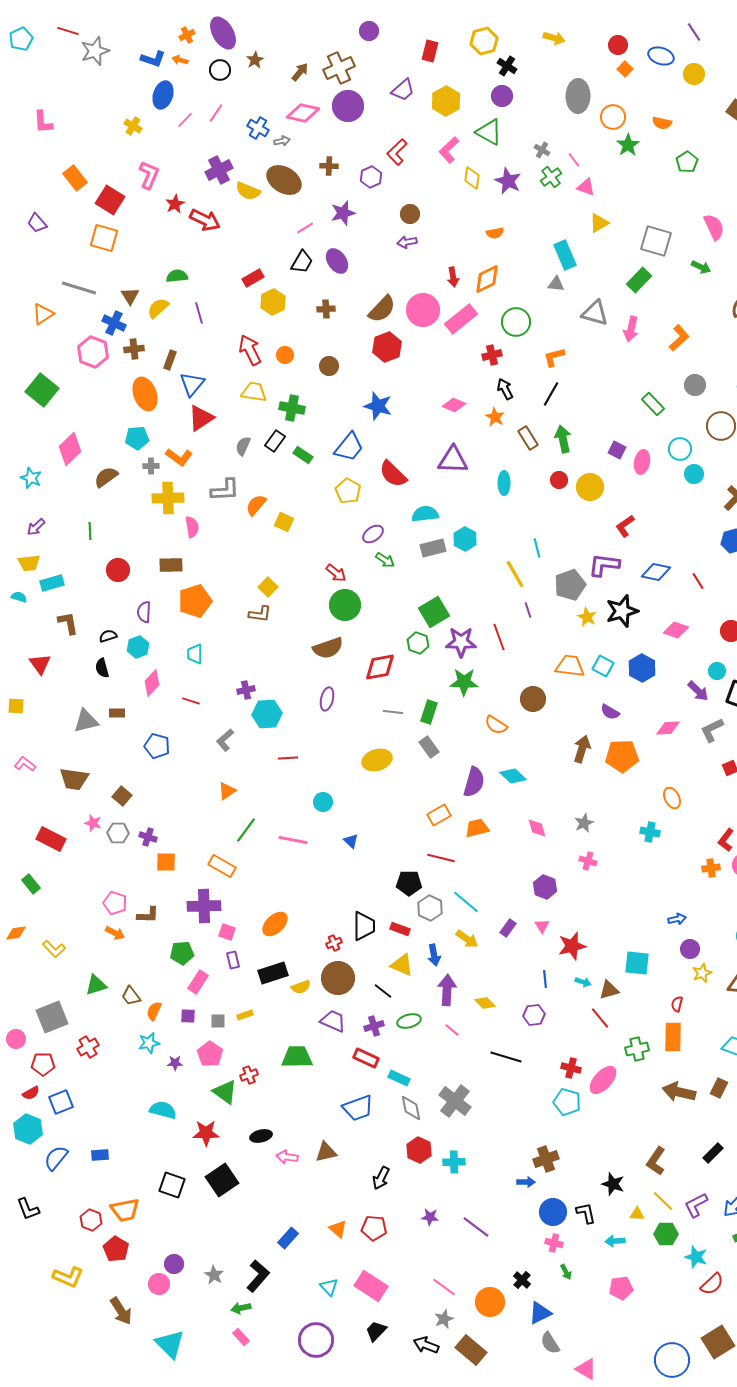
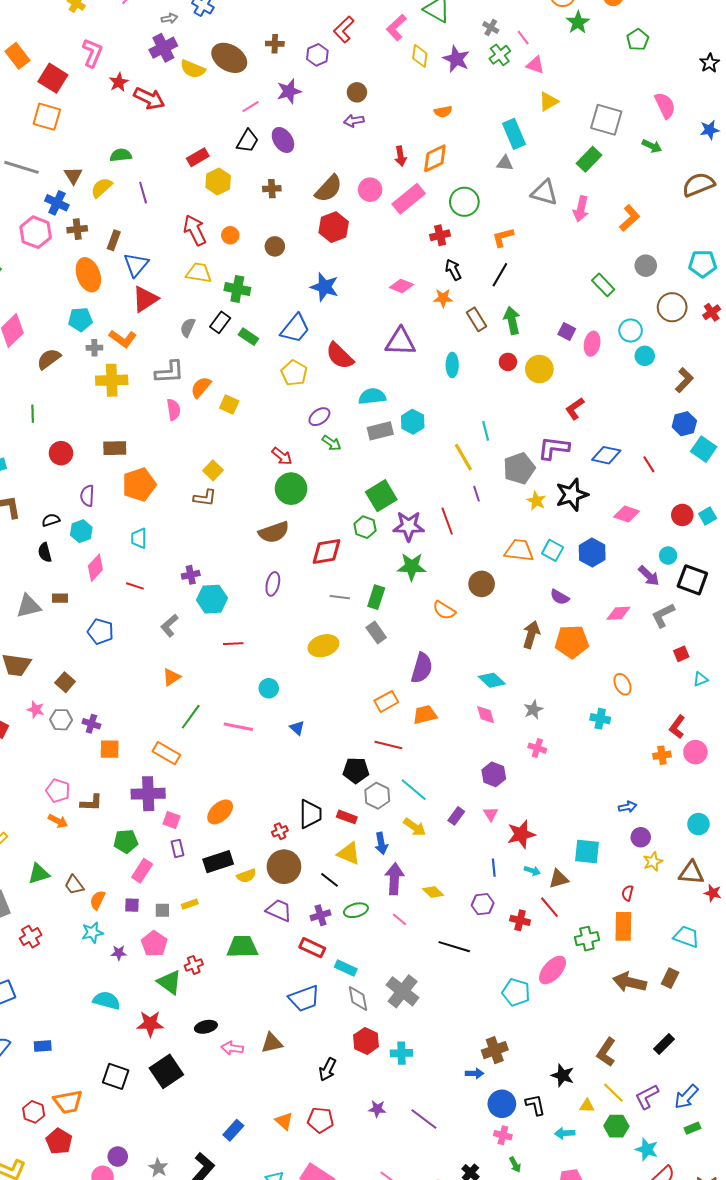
gray arrow: (282, 141) -> (169, 18), moved
pink circle: (423, 310) -> (370, 190), size x0.7
orange star: (495, 417) -> (443, 298), turned -30
pink semicircle: (192, 527) -> (173, 410), moved
cyan diamond: (513, 776) -> (492, 680), moved
red cross: (571, 1068) -> (520, 920), moved

